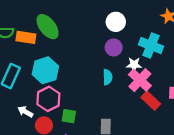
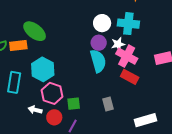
white circle: (116, 22) -> (102, 23), moved
purple circle: (114, 47) -> (99, 43), moved
cyan semicircle: (108, 77) -> (98, 61), size x1.6
red rectangle: (151, 101) -> (130, 77), moved

